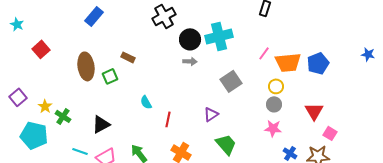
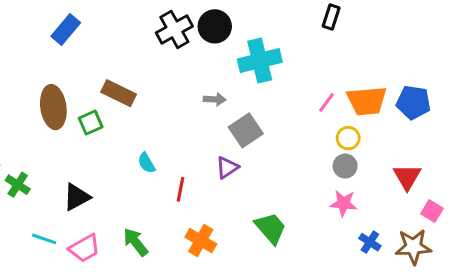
black circle: (190, 39) -> (215, 26), moved
pink line: (264, 53) -> (326, 102), moved
brown rectangle: (128, 57) -> (119, 93), size x1.5
blue pentagon: (318, 63) -> (413, 102), turned 30
gray square: (231, 81) -> (246, 130), moved
purple triangle: (211, 114) -> (227, 168), moved

